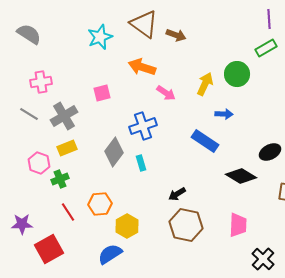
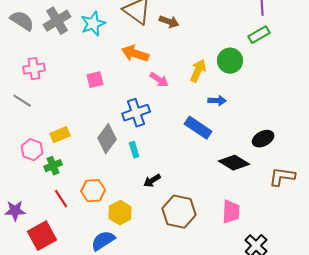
gray cross: (64, 116) -> (57, 21), moved
black arrow: (177, 194) -> (152, 181), moved

